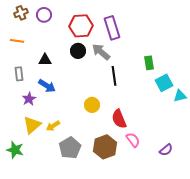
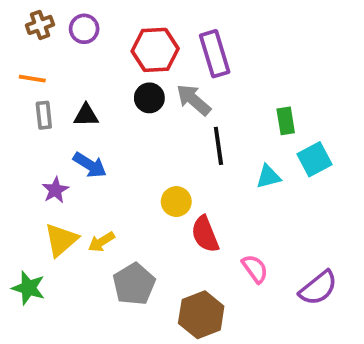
gray rectangle: (19, 74) -> (44, 115), moved
cyan triangle: (180, 96) -> (268, 177), moved
red semicircle: (119, 119) -> (205, 234), moved
brown hexagon: (105, 147) -> (201, 315), moved
purple semicircle: (166, 150) -> (318, 288), size x1.5

